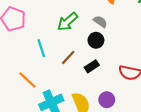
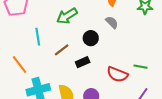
gray semicircle: (100, 22) -> (112, 22), moved

